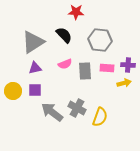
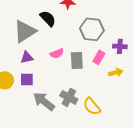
black semicircle: (64, 35) -> (48, 18), moved
purple cross: (128, 65) -> (120, 46), moved
pink rectangle: (107, 68) -> (99, 57), turned -64
yellow semicircle: (100, 117) -> (92, 106), turned 120

